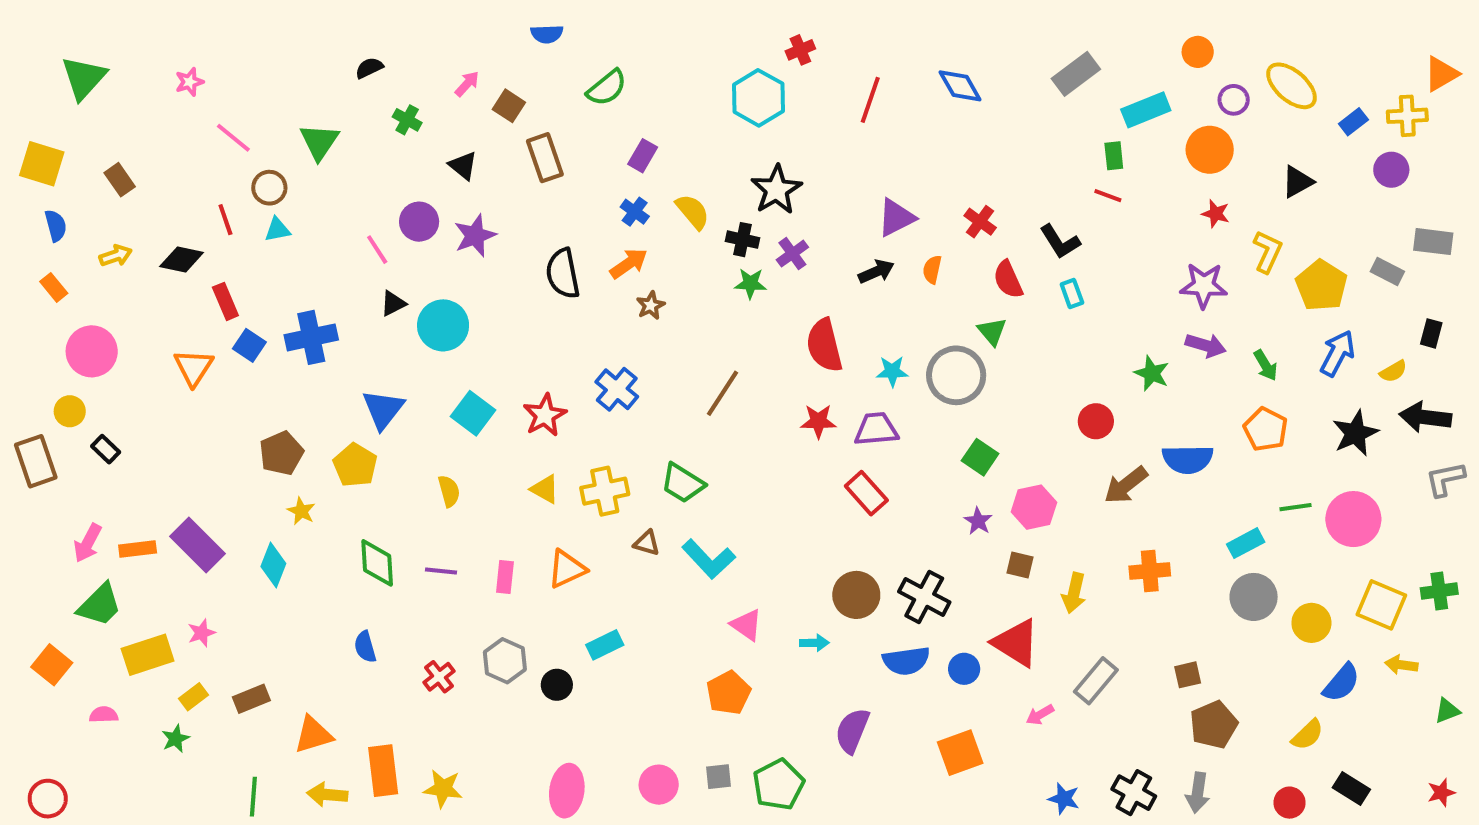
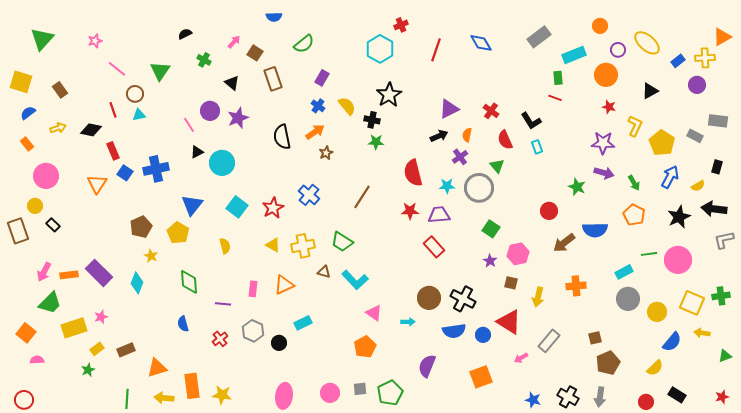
blue semicircle: (56, 226) -> (28, 113), turned -112
purple cross: (792, 254) -> (460, 157), moved
purple line: (441, 571) -> (223, 304), moved
pink semicircle: (104, 715) -> (37, 360), moved

